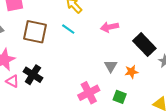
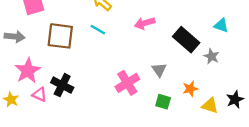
gray triangle: (111, 66) -> (159, 70), moved
orange star: (131, 72) -> (190, 89), moved
pink cross: (89, 93) -> (127, 83), moved

